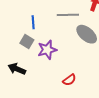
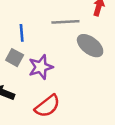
red semicircle: (69, 80) -> (47, 106), moved, size x1.5

